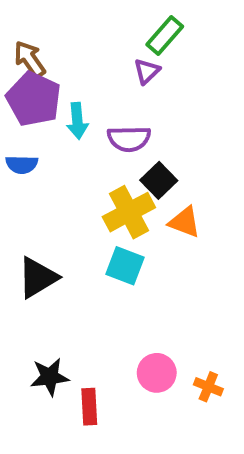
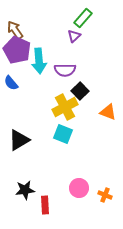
cyan arrow: (77, 121) -> (39, 61), size x1.4
blue semicircle: (22, 164) -> (11, 83), turned 49
orange triangle: (185, 222) -> (108, 112), moved

